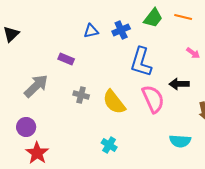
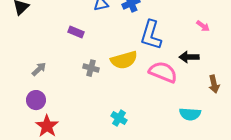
gray arrow: (36, 86) -> (39, 69), moved, size x0.6
pink semicircle: (153, 99) -> (163, 72), turned -44
yellow semicircle: (114, 102) -> (124, 60), moved, turned -68

